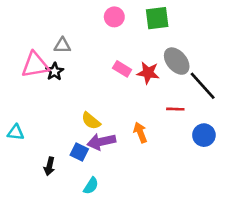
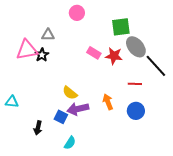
pink circle: (114, 17) -> (77, 13), moved
green square: (157, 18) -> (121, 27), moved
blue circle: (204, 135) -> (136, 111), moved

